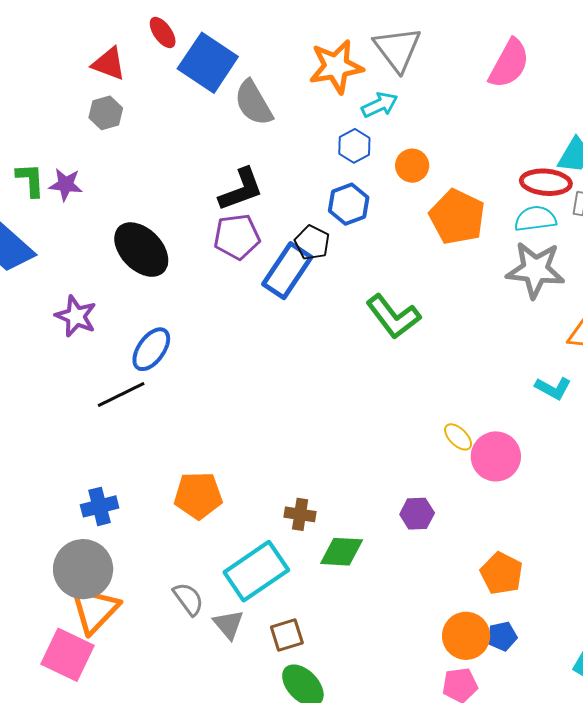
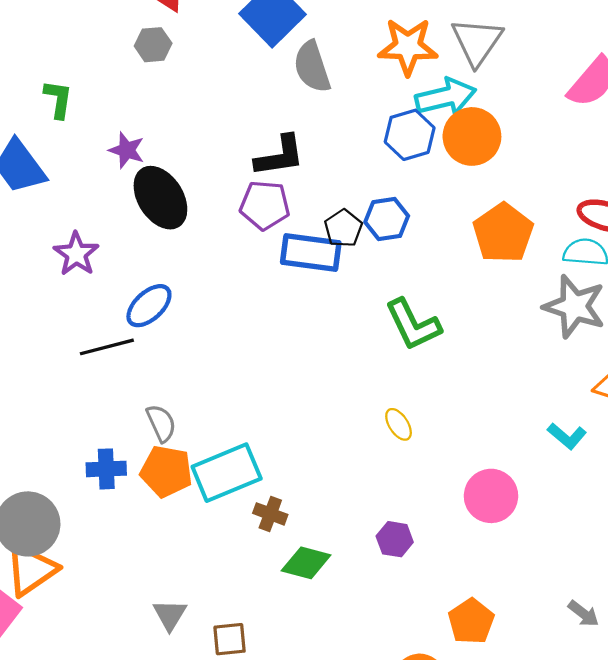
cyan arrow: (380, 105) -> (446, 97), size x1.5
blue hexagon: (354, 146) -> (410, 135), size x1.4
orange circle: (412, 166) -> (472, 136), moved, size x1.6
purple star: (66, 185) -> (127, 150), moved
blue hexagon: (349, 204) -> (387, 219), moved
blue rectangle: (287, 271) -> (311, 252), turned 52
yellow ellipse: (458, 437) -> (399, 424), moved
blue cross: (100, 506) -> (106, 469), moved
cyan rectangle: (256, 571) -> (227, 473), moved
gray semicircle: (188, 599) -> (161, 423), moved

